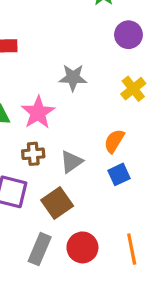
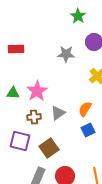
gray star: (73, 78) -> (66, 54), moved
gray triangle: (71, 162) -> (58, 113), moved

